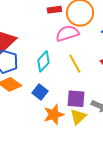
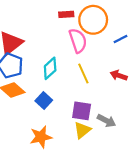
pink semicircle: (67, 33) -> (78, 41), turned 85
orange star: (54, 115) -> (41, 137), moved

